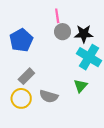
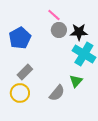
pink line: (57, 16) -> (54, 15), turned -40
gray semicircle: (49, 96) -> (57, 93), moved, turned -66

